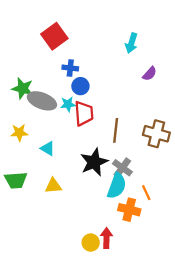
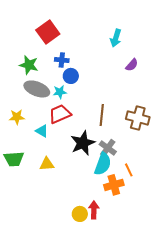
green star: (23, 88) -> (29, 65), moved
red trapezoid: (84, 113) -> (60, 114), moved, turned -110
orange cross: (129, 210) -> (114, 185), turned -30

